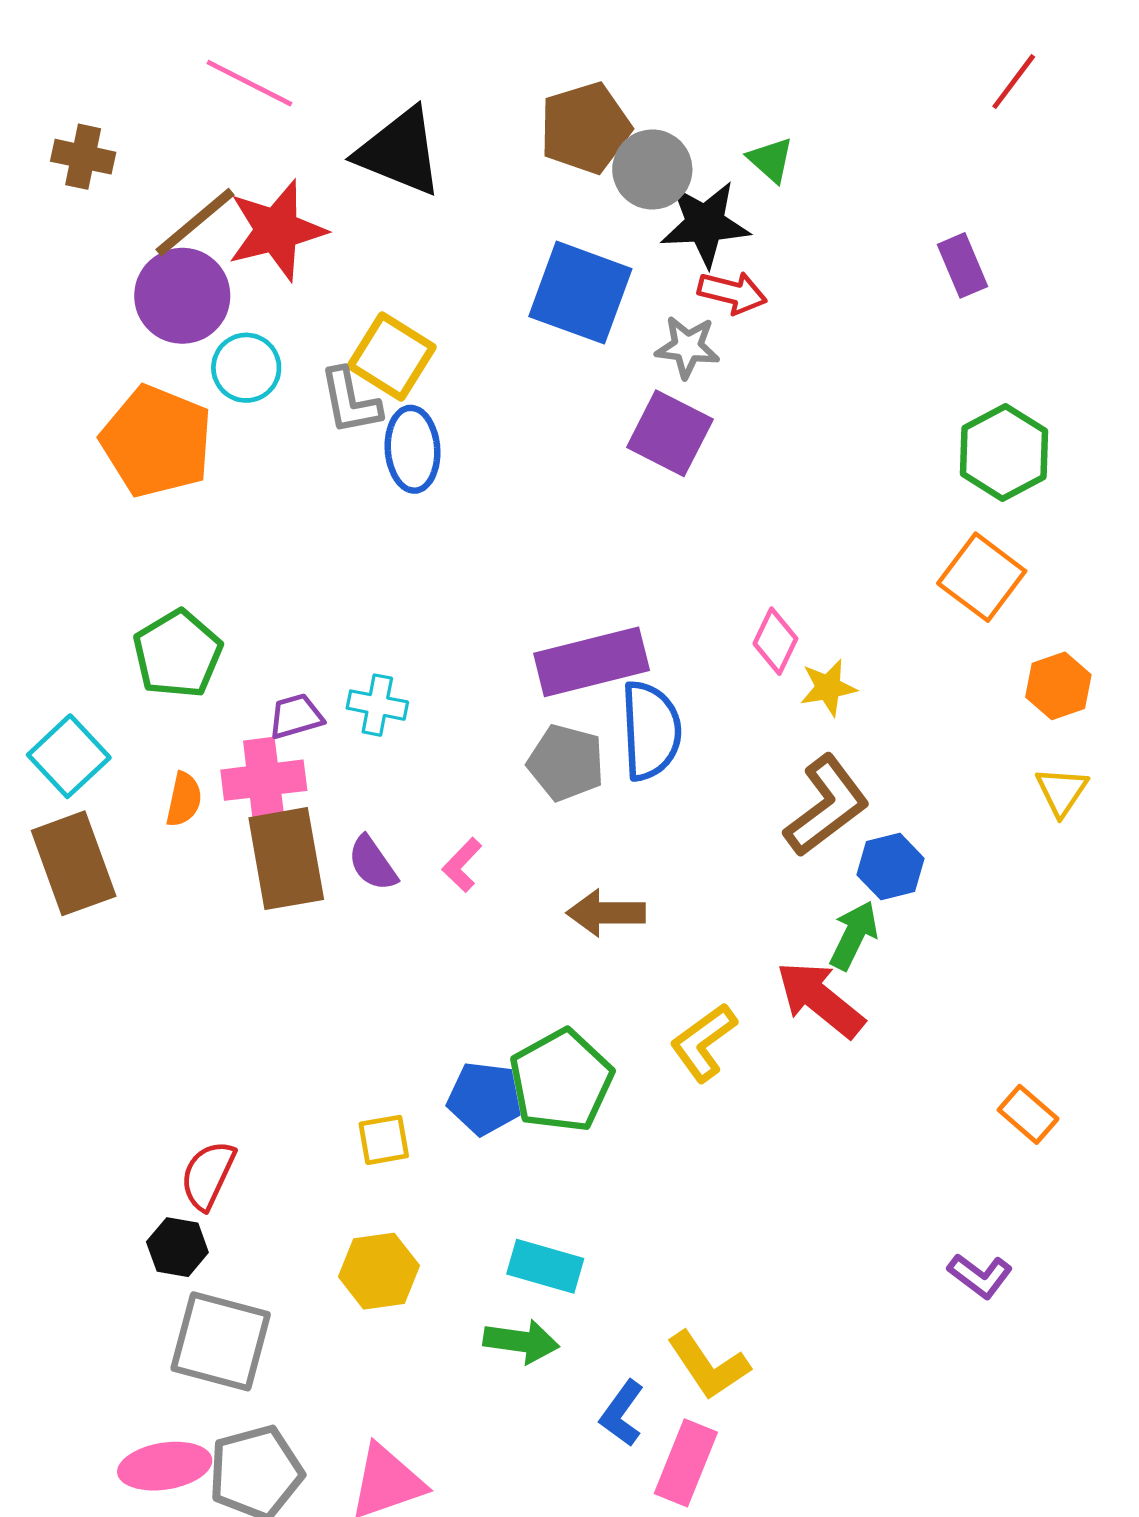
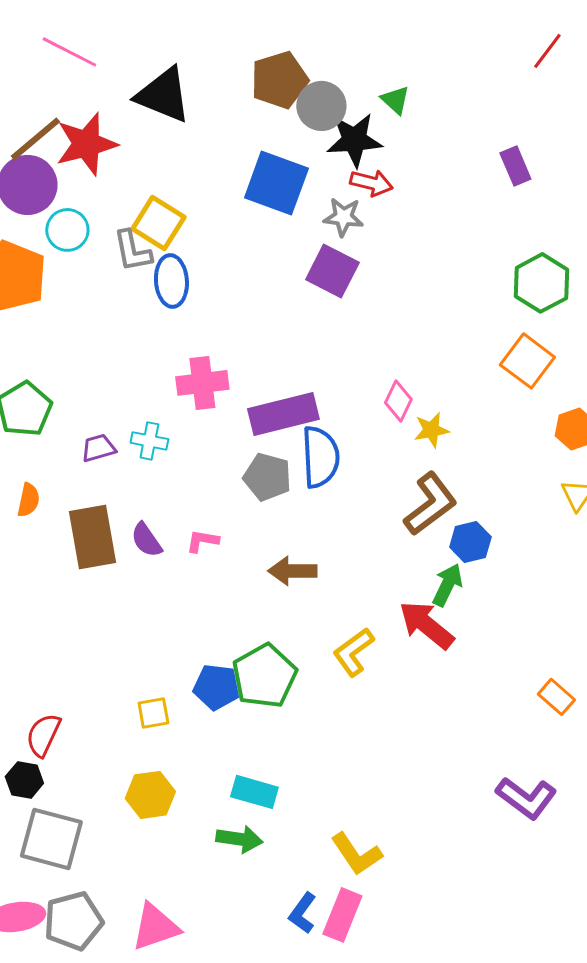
pink cross: (264, 780) -> (202, 383), moved
pink L-shape: (462, 865) -> (202, 541), turned 56
purple L-shape: (980, 1276) -> (526, 798), size x1.5
blue L-shape: (622, 1413) -> (302, 913), moved

